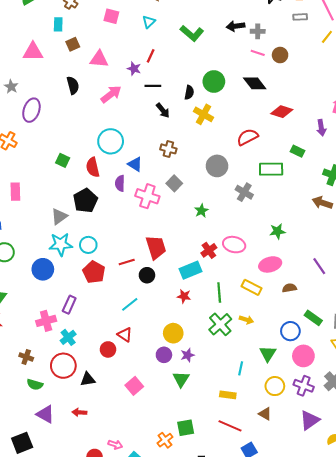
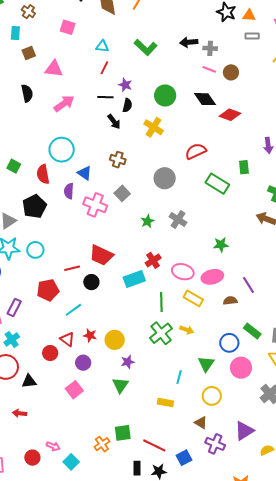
cyan triangle: (149, 22) -> (102, 46), moved, turned 48
purple star: (134, 69) -> (125, 85), moved
black semicircle: (189, 92) -> (127, 105), moved
red diamond: (282, 112) -> (230, 115), moved
green rectangle: (297, 151) -> (244, 167), turned 56
green rectangle: (271, 169) -> (217, 184), turned 30
gray cross: (244, 192) -> (178, 219), moved
pink ellipse: (234, 245) -> (183, 272), moved
red trapezoid: (156, 247) -> (101, 255), turned 130
purple line: (319, 266) -> (249, 285), moved
red pentagon: (94, 272) -> (48, 290), moved, turned 30
red star: (184, 296) -> (90, 335), moved
purple circle: (164, 355) -> (83, 363), moved
purple cross: (304, 386) -> (215, 444), moved
red line: (230, 426) -> (154, 445), moved

